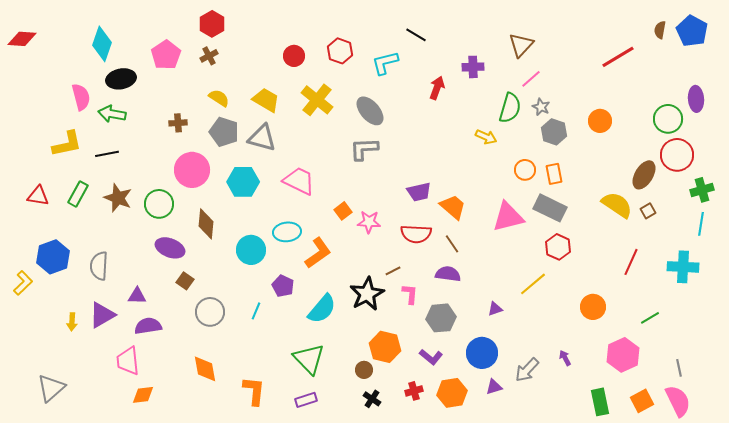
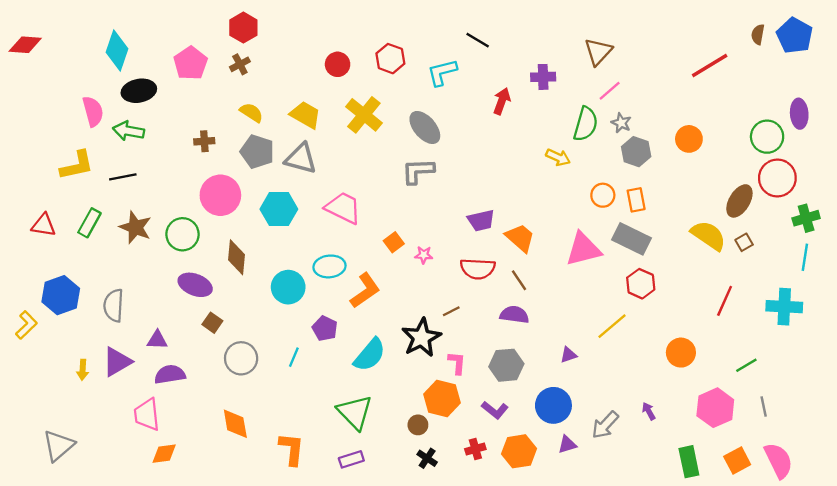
pink star: (369, 222) -> (424, 255), size x0.7
pink L-shape: (410, 294) -> (457, 363), moved
gray line: (679, 368) -> (764, 407), moved

